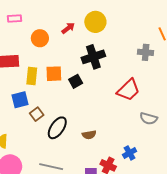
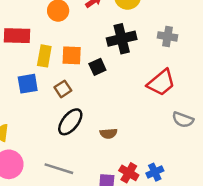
gray cross: (146, 52) -> (168, 36), moved
brown square: (37, 114) -> (63, 89), moved
blue cross: (130, 153) -> (155, 172), moved

